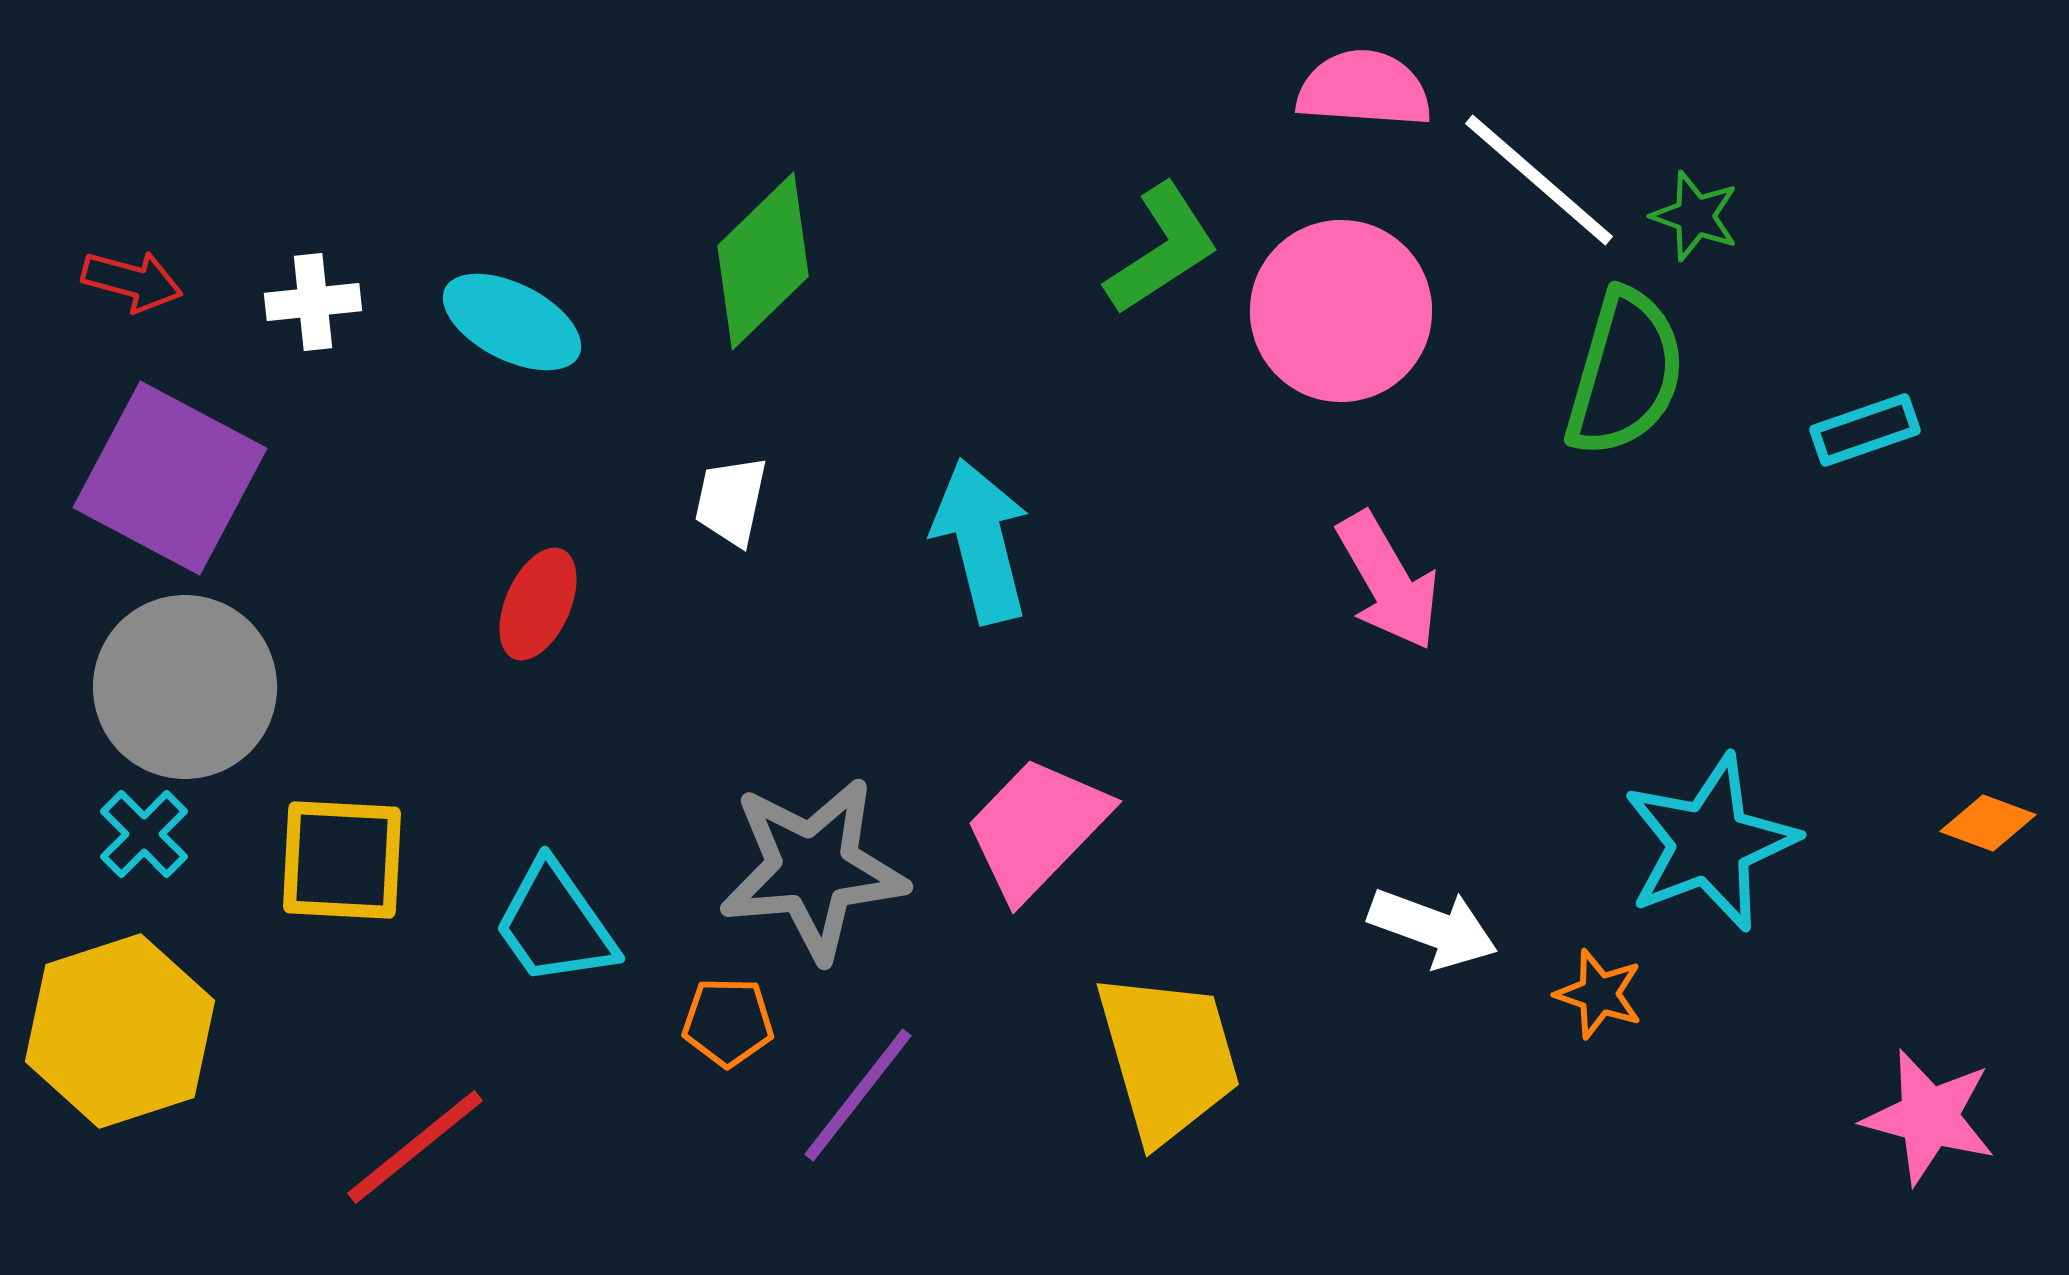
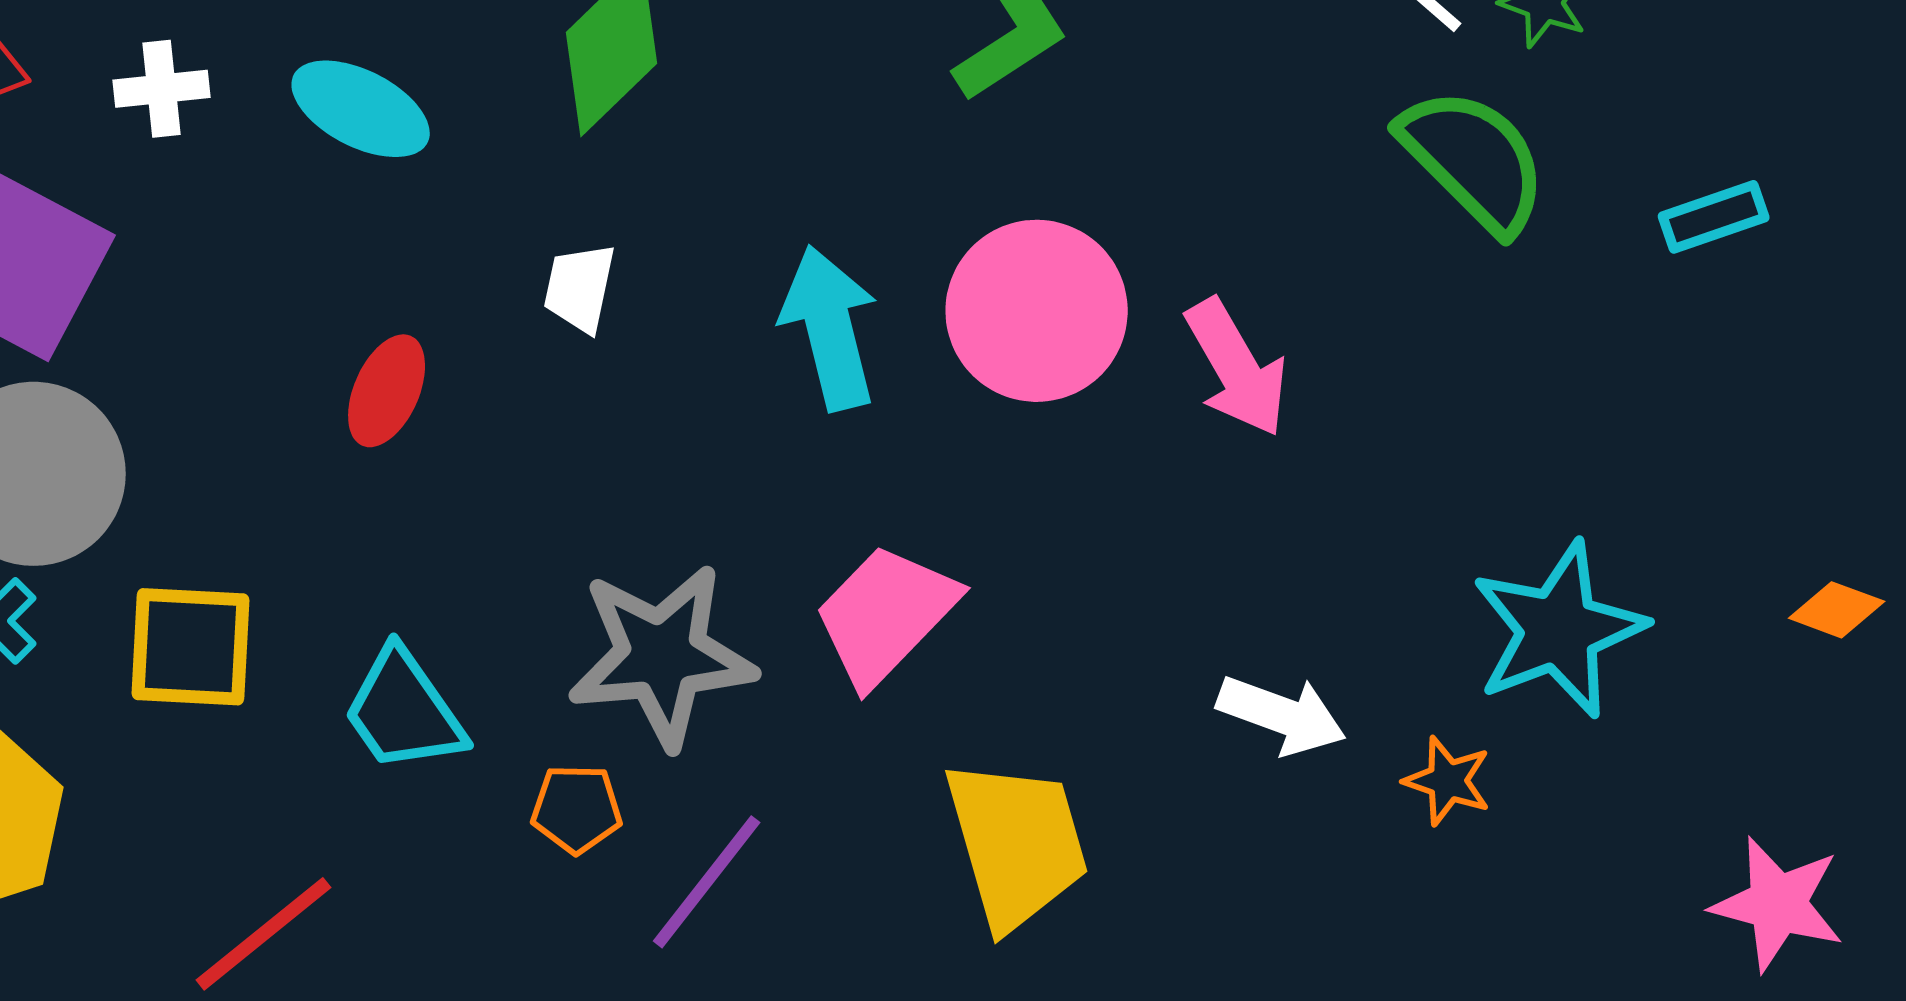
pink circle: (1341, 311) -> (1037, 311), moved
green semicircle: (1625, 373) -> (1474, 160), turned -61

